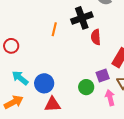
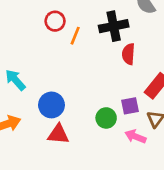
red circle: (11, 46) -> (55, 21), moved
cyan arrow: (20, 78) -> (15, 80), moved
pink arrow: (110, 98) -> (135, 136), turned -63

